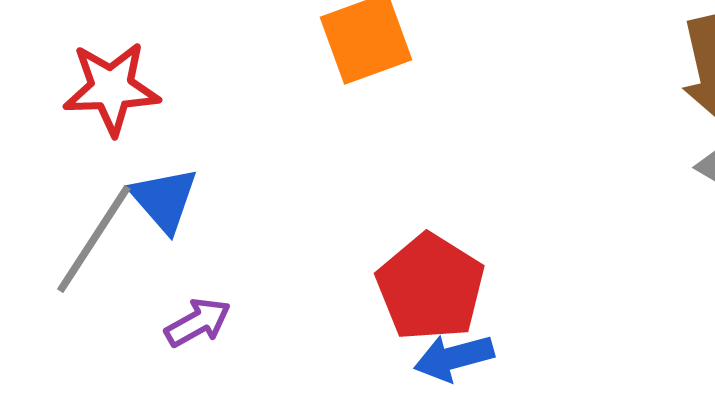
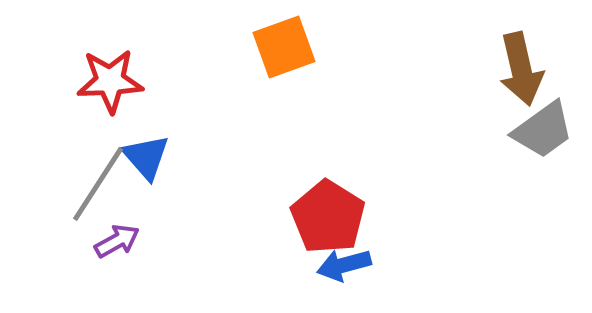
purple arrow: (198, 322) -> (117, 241), moved

